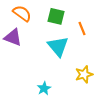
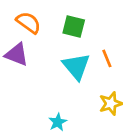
orange line: (82, 28) -> (107, 58), moved

